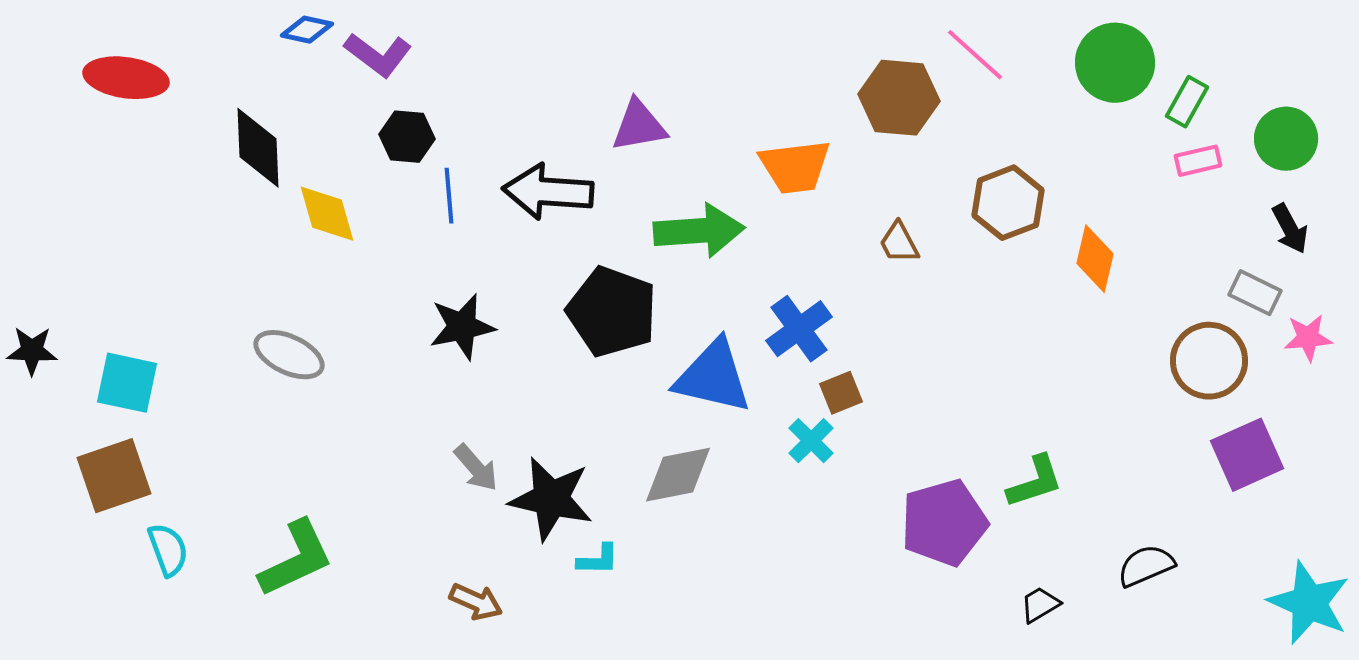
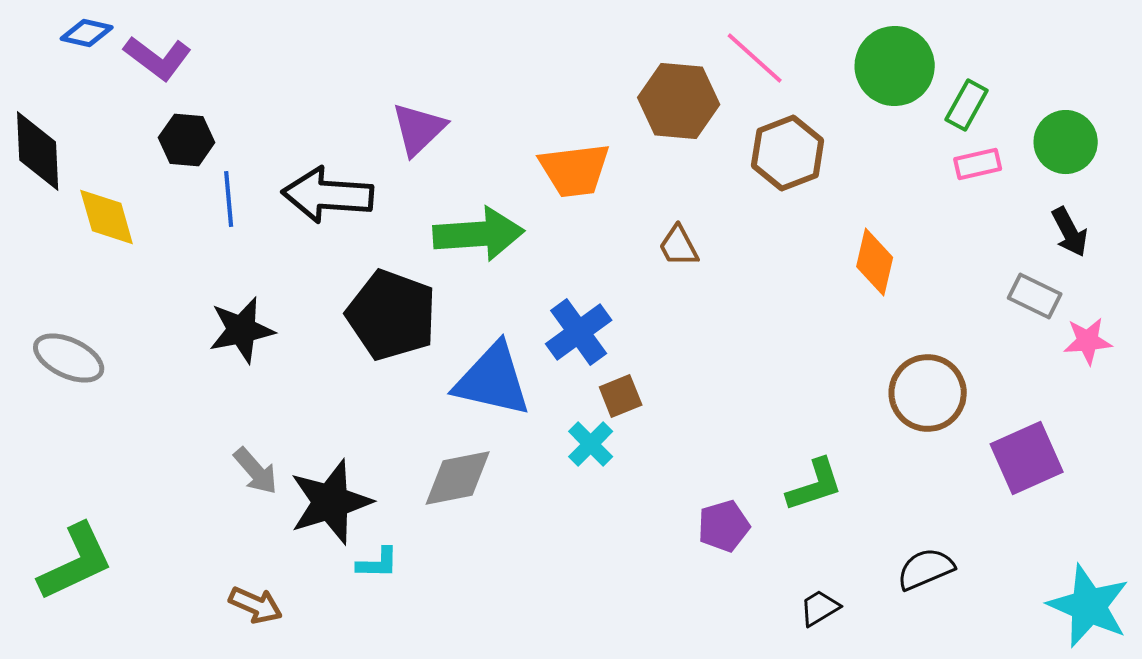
purple triangle: (639, 126) -> (419, 129), turned -34
brown hexagon: (1008, 203) -> (788, 153), moved
brown circle: (1209, 361) -> (928, 393), moved
black star: (551, 499) -> (331, 502), turned -30
purple pentagon: (944, 523) -> (724, 526), size x0.6

